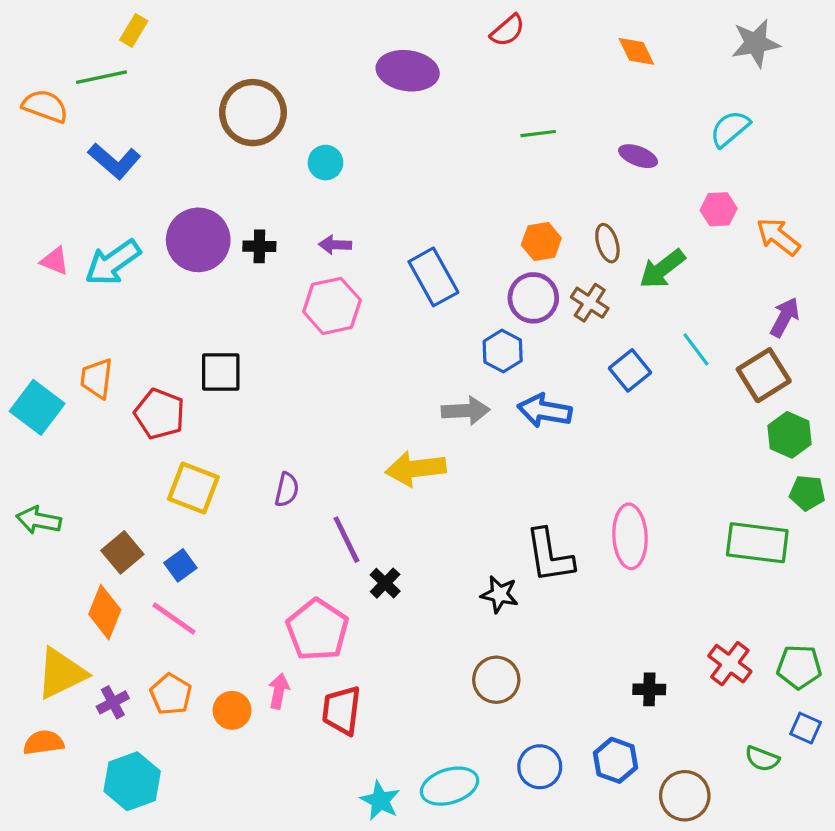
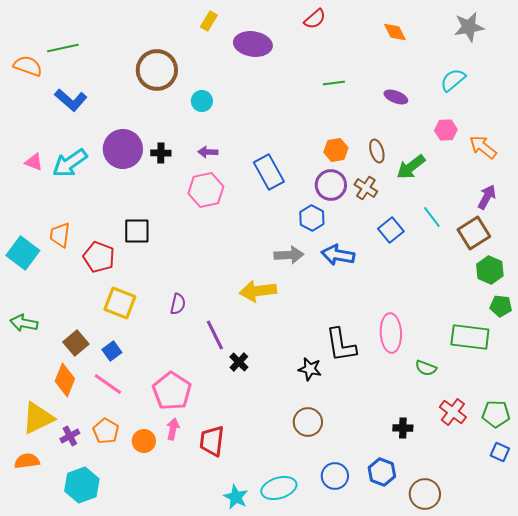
yellow rectangle: (134, 30) -> (209, 21), moved
pink pentagon: (317, 630) -> (172, 391), moved
green semicircle: (762, 759) -> (426, 368), moved

